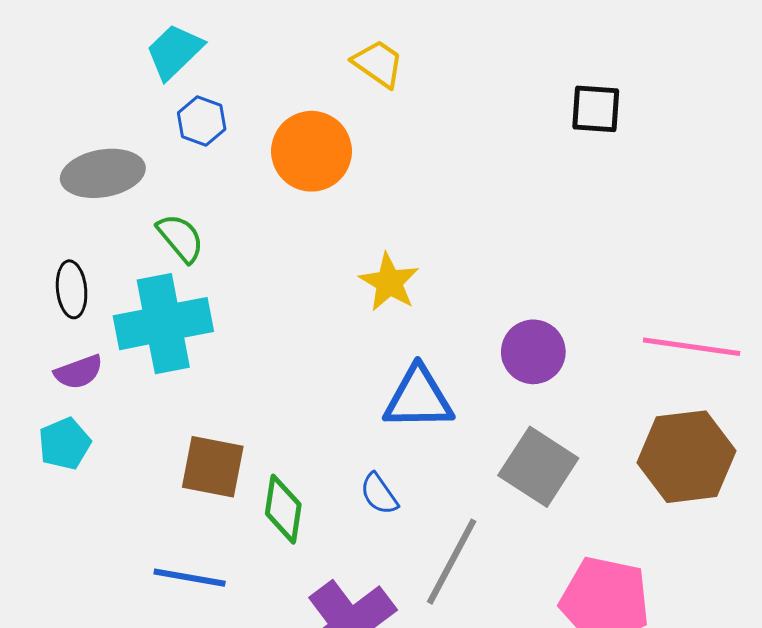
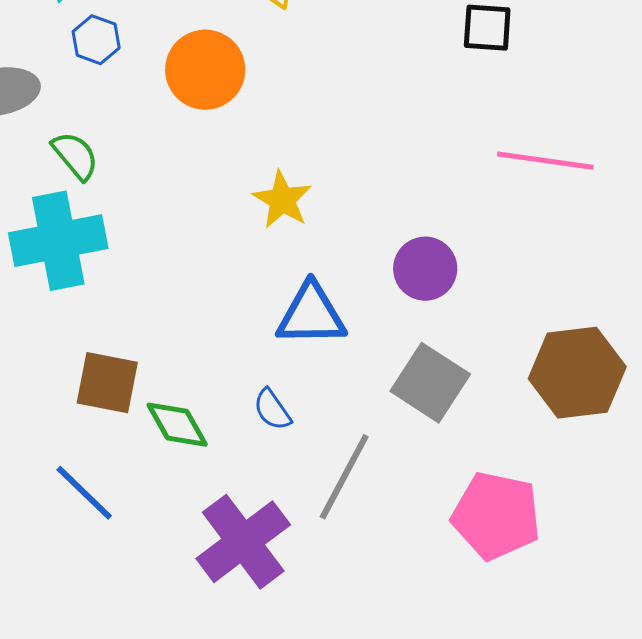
pink line: (692, 347) -> (545, 161), moved
green diamond: (283, 509) -> (177, 425), turned -38
blue line: (190, 578) -> (84, 493), turned 34

